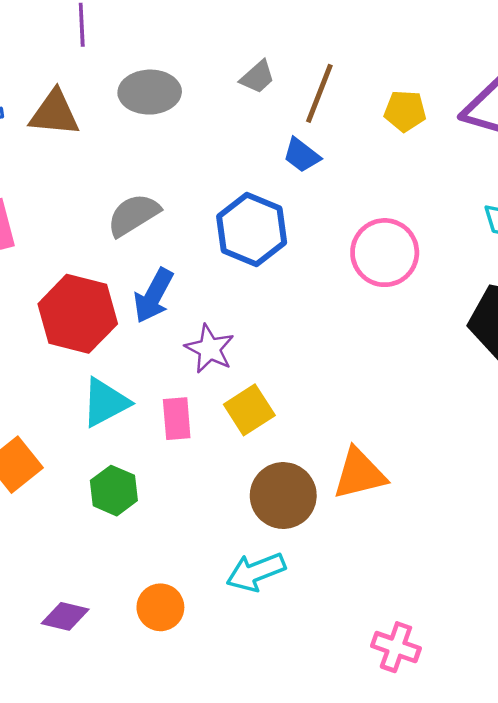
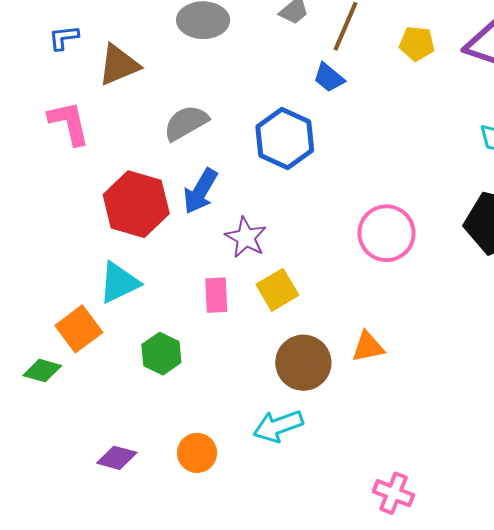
brown triangle: (54, 113) -> (119, 65), moved, turned -30
pink circle: (385, 253) -> (387, 233), moved
cyan triangle: (105, 402) -> (119, 283), moved
orange triangle: (359, 474) -> (368, 347), size x0.7

